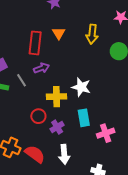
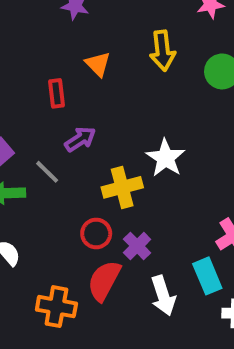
red rectangle: (35, 43) -> (56, 93), size x0.6
white star: (81, 87) -> (166, 158), turned 30
cyan rectangle: (84, 118) -> (207, 276), moved
red semicircle: (35, 154) -> (104, 281), moved, turned -85

